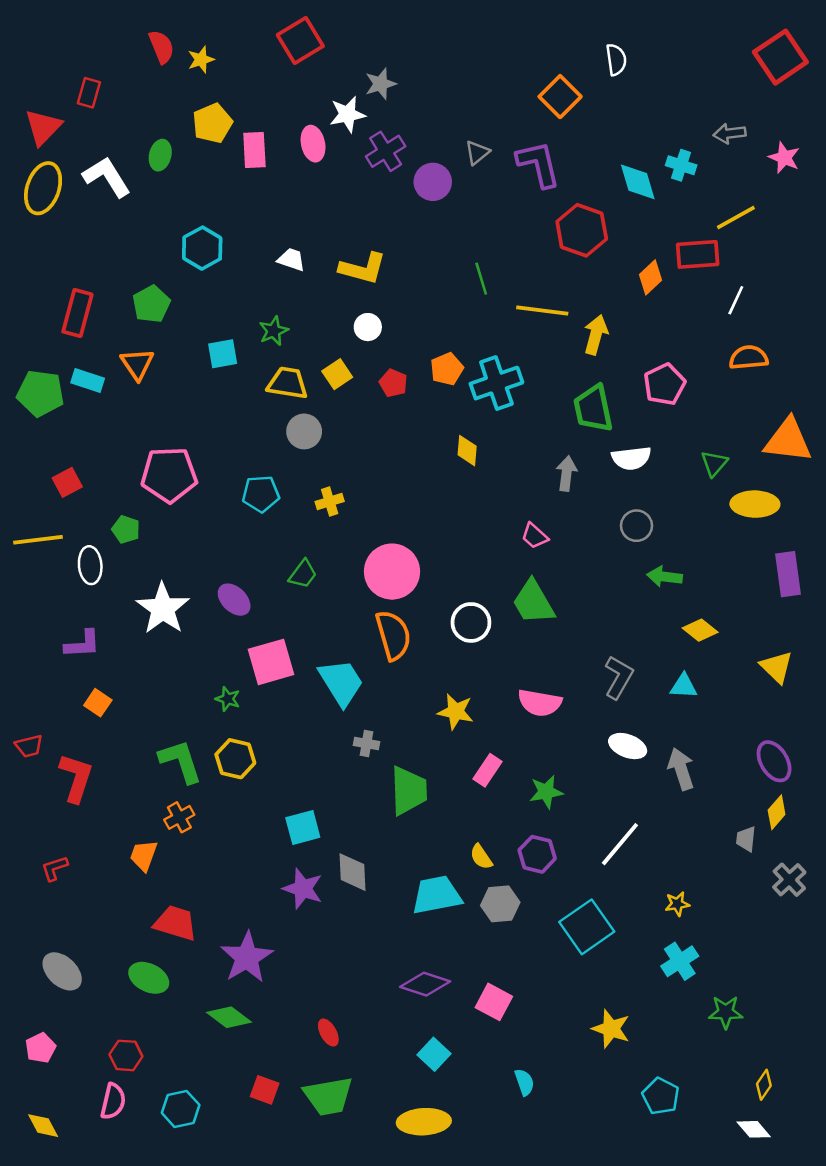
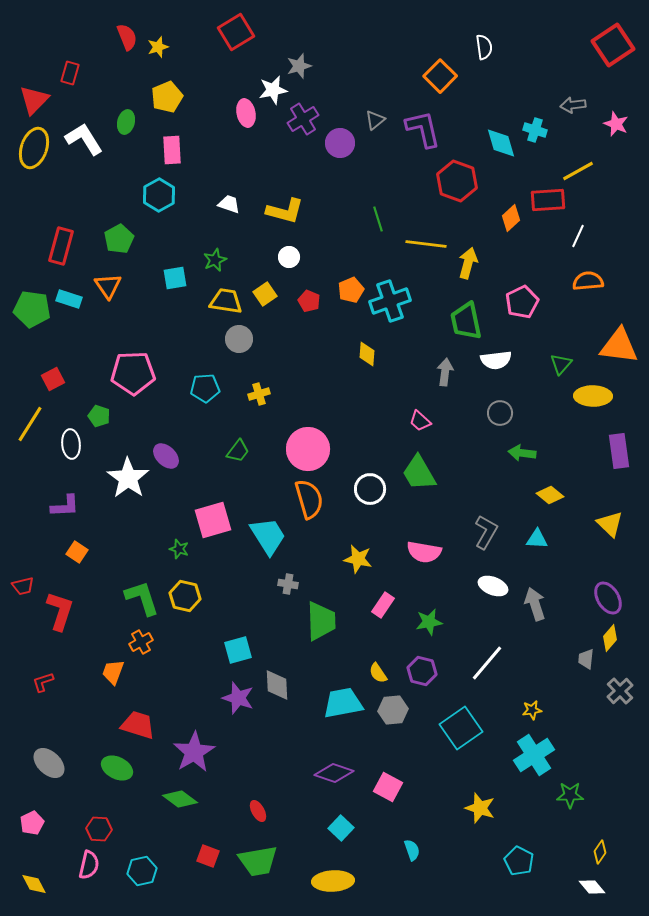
pink rectangle: (254, 150) -> (172, 150), moved
yellow line: (38, 540) -> (30, 424), turned -51
purple ellipse: (234, 600) -> (166, 456), moved
cyan cross: (680, 961) -> (534, 755), size x1.4

